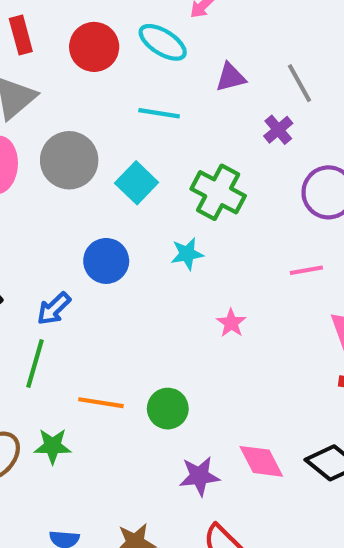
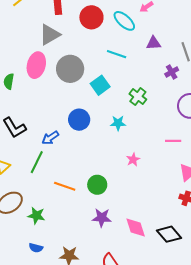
green cross: (218, 192) -> (138, 97), size x0.7
green circle: (168, 409) -> (97, 185), moved
green star: (53, 446) -> (36, 216), moved
purple star: (199, 476) -> (102, 218), moved

